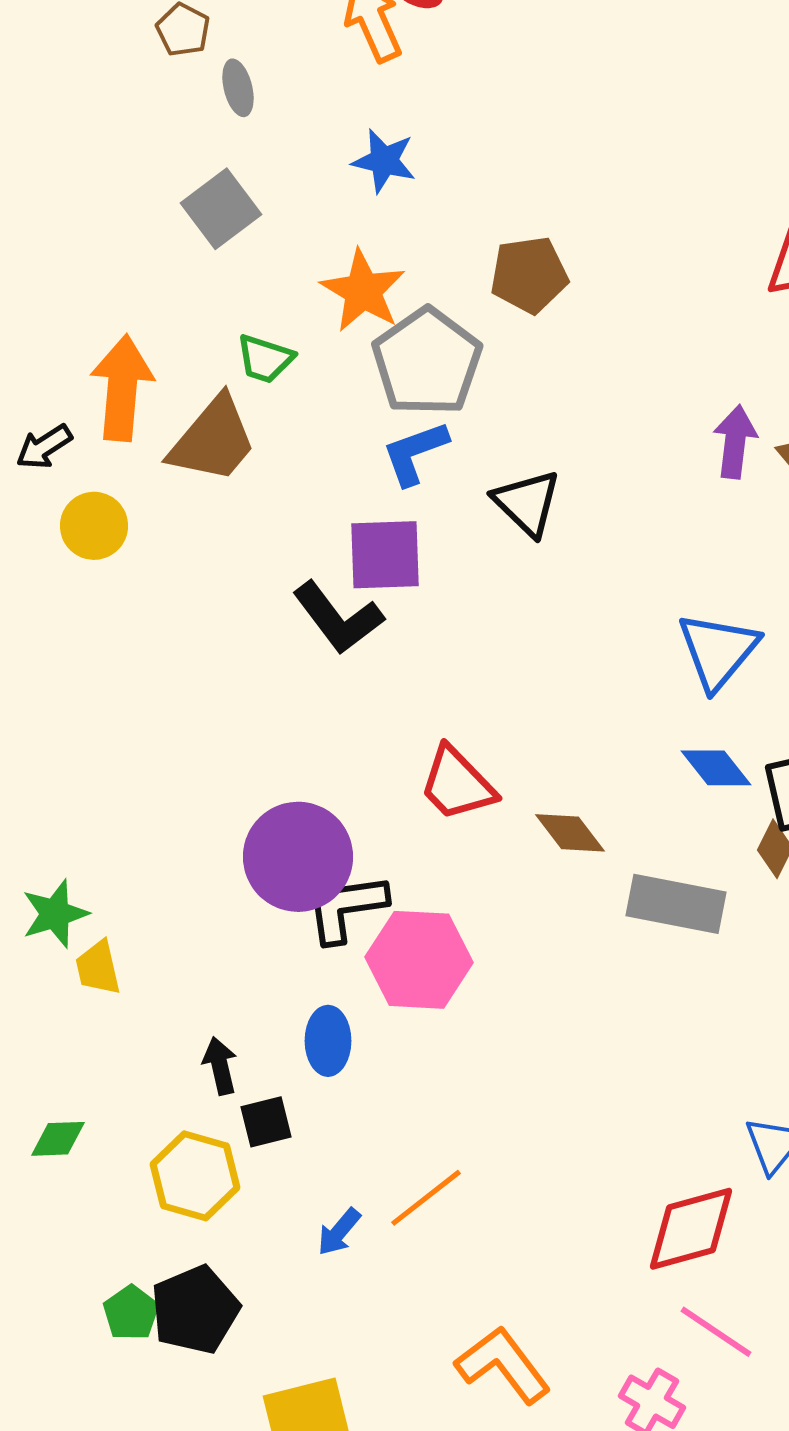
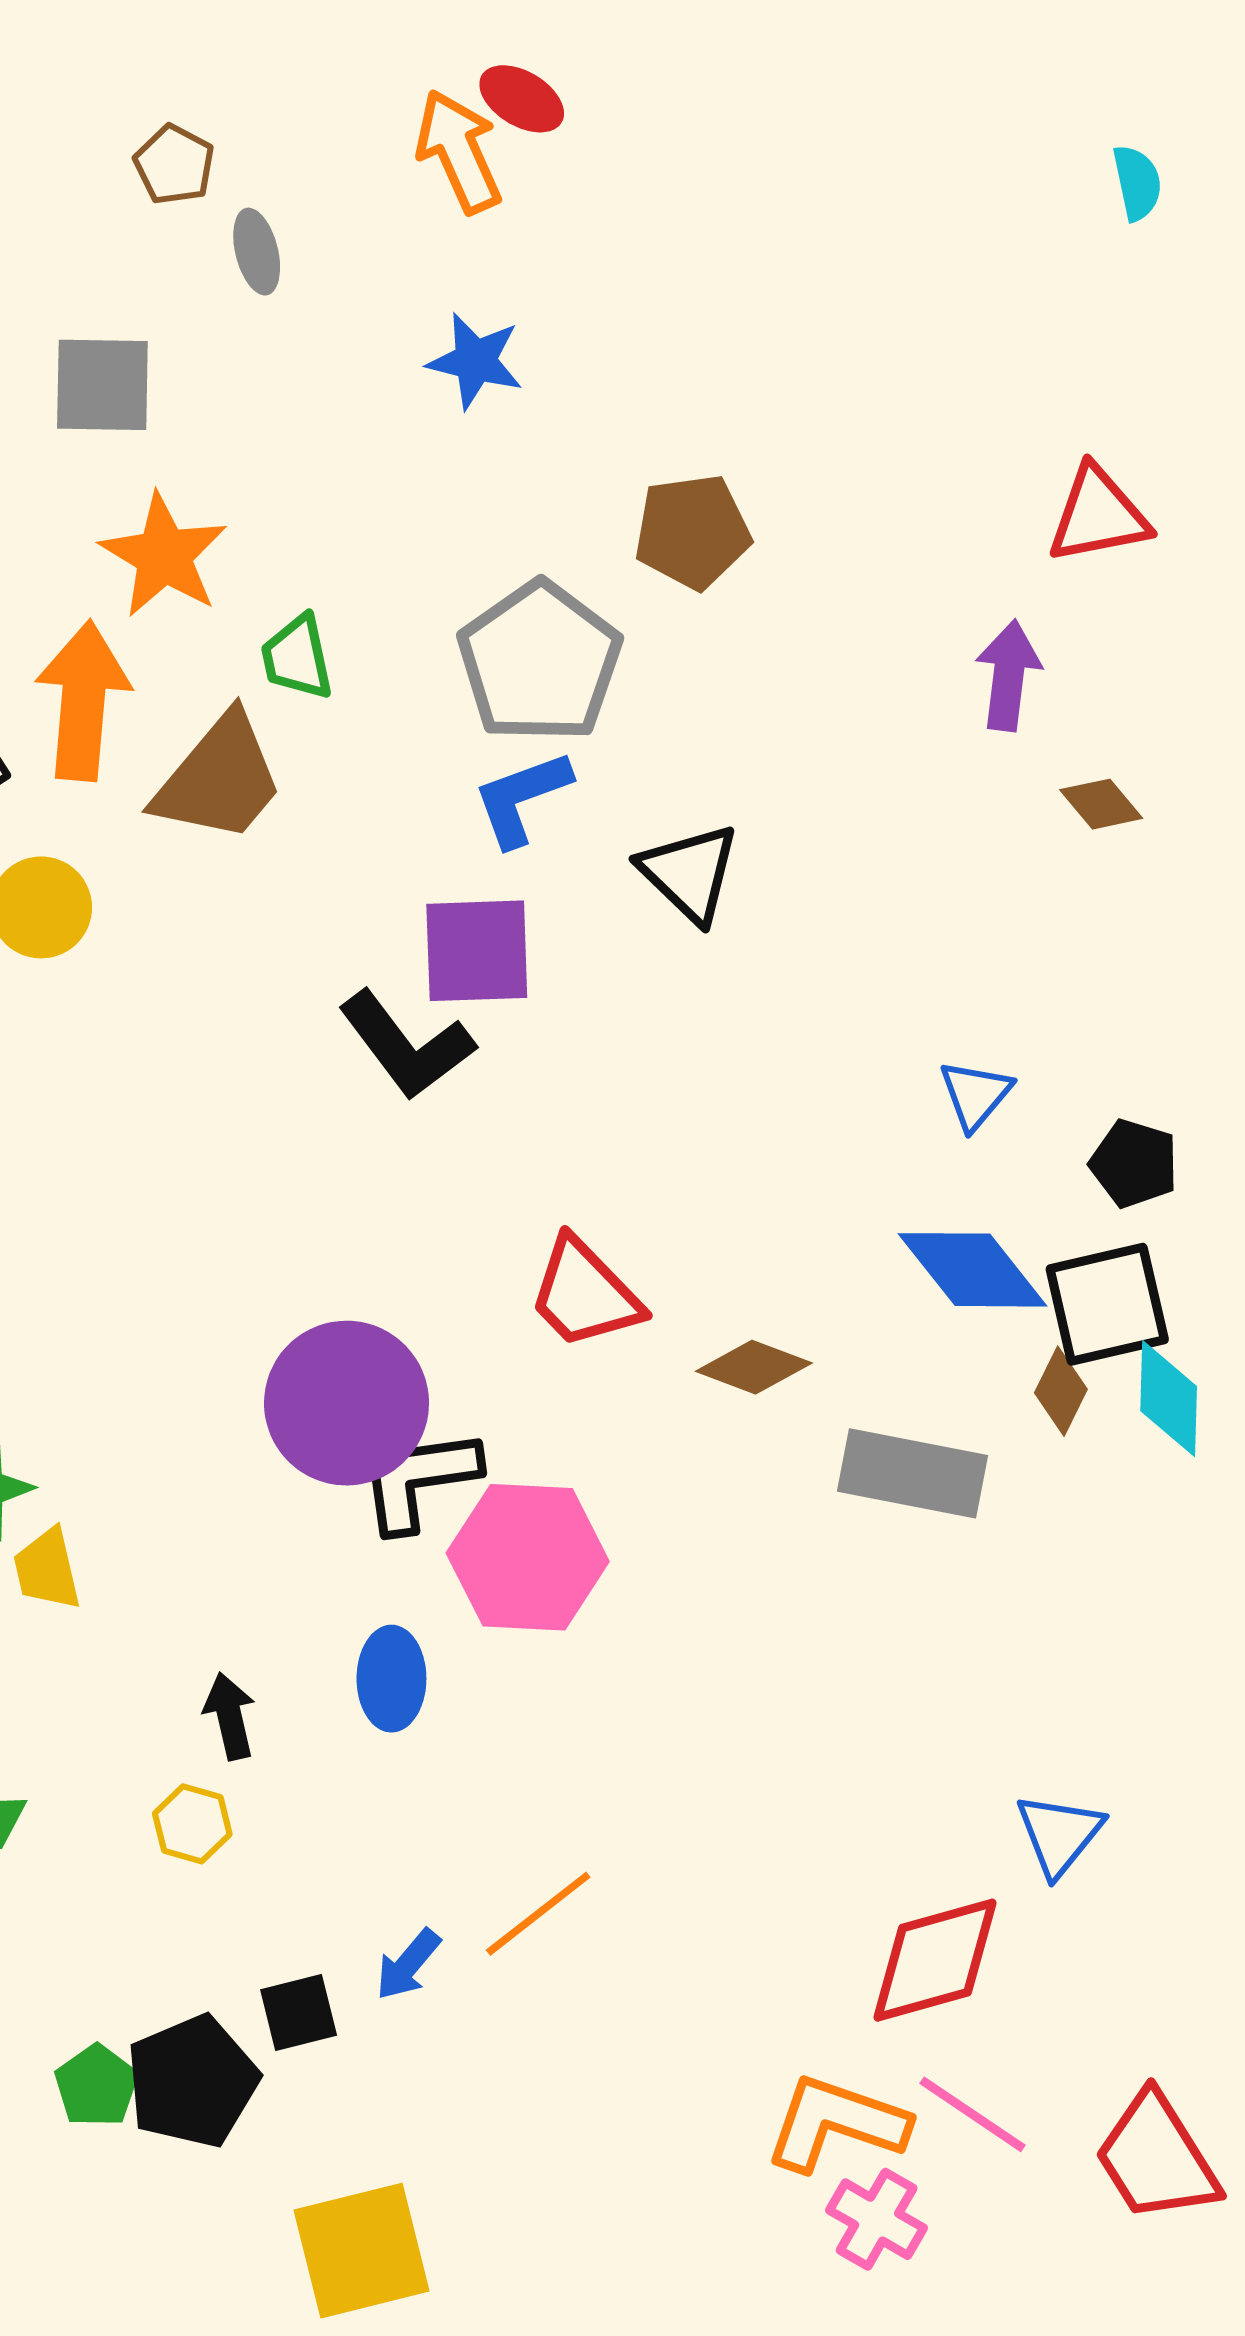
gray square: (221, 209) -> (102, 385), moved, turned 38
orange star: (363, 291) -> (164, 556), moved
green trapezoid: (265, 359) -> (297, 657), turned 60
purple arrow: (735, 442) -> (1008, 675), moved
blue triangle: (718, 651) -> (975, 1095), size x0.6
blue diamond: (716, 768) -> (972, 1270), size x1.4
brown diamond: (570, 833) -> (754, 1367), turned -32
black square: (266, 1122) -> (299, 2013), moved
yellow hexagon: (195, 1176) -> (192, 1824), moved, size x0.6
orange L-shape: (503, 1365) -> (836, 2123), moved, turned -34

